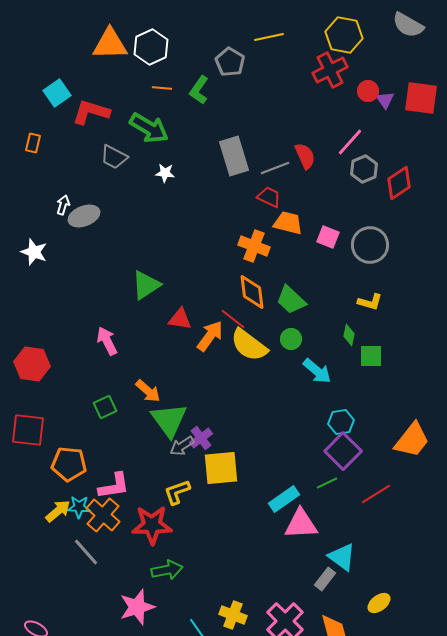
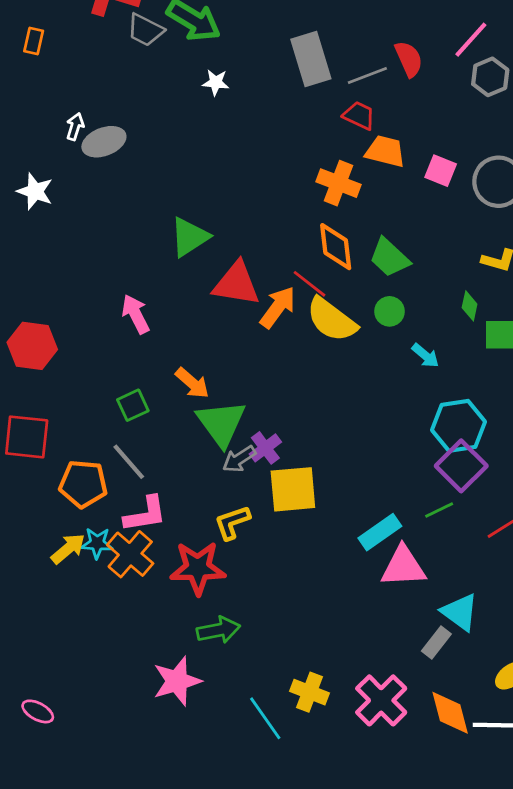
gray trapezoid: (114, 157) -> (145, 30), moved
red triangle: (180, 319) -> (236, 284), size x1.5
cyan arrow: (317, 371) -> (425, 356), size x0.7
cyan hexagon: (341, 422) -> (458, 426), size x1.5
gray line: (86, 552) -> (129, 462), moved

